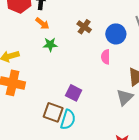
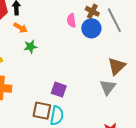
brown cross: (84, 27) -> (92, 11), moved
pink semicircle: (106, 57) -> (71, 20), moved

